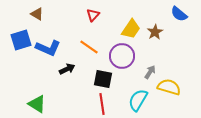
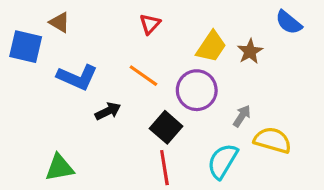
blue square: (21, 40) -> (26, 47), moved, turned 30
black square: (103, 79) -> (166, 127), turned 30
green triangle: (37, 104) -> (60, 168), turned -42

